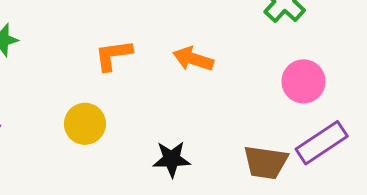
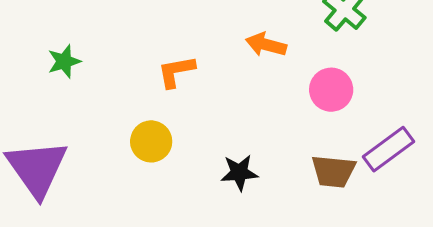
orange arrow: (193, 59) -> (266, 45), moved
pink circle: (304, 81) -> (331, 90), moved

